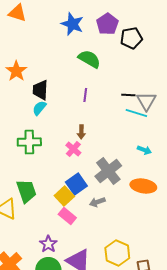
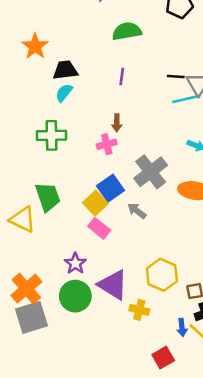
green semicircle: (89, 59) -> (127, 31), turned -40
black trapezoid: (40, 90) -> (65, 70), turned 80
cyan line: (136, 113) -> (186, 99), turned -30
pink cross: (73, 149) -> (107, 144), turned 35
gray arrow: (97, 202) -> (137, 211), turned 56

